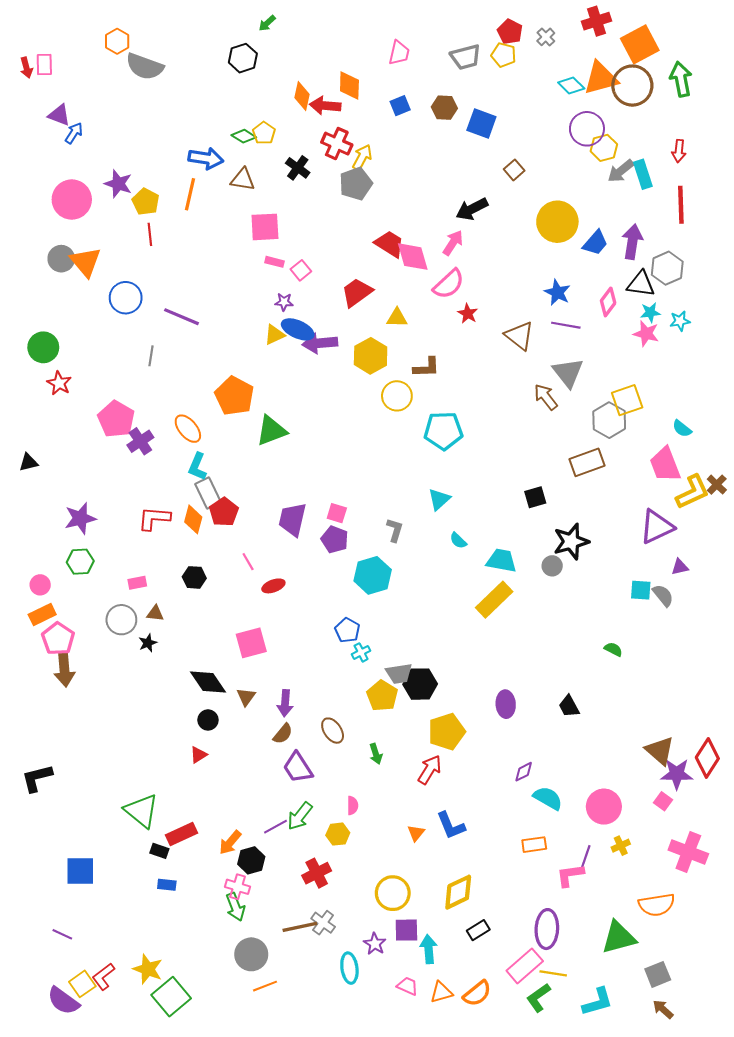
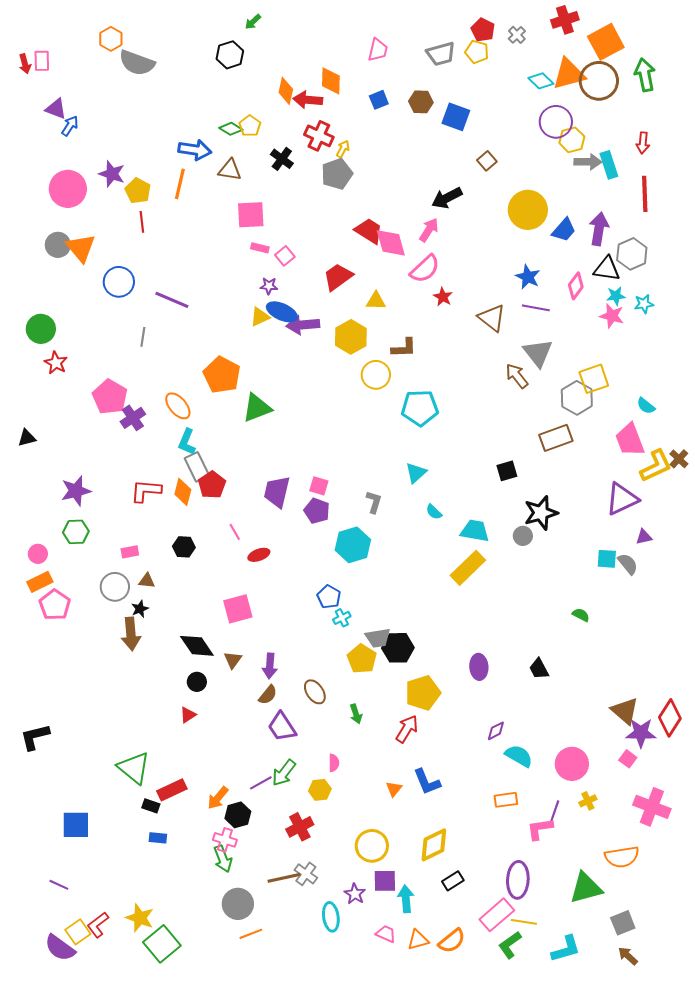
yellow arrow: (362, 157) -> (343, 149), size x0.7
gray arrow: (621, 171) -> (588, 162), turned -140
brown arrow: (64, 669) -> (131, 634), moved

